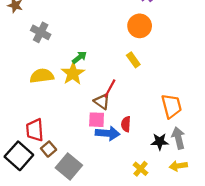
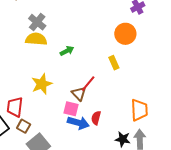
yellow star: (73, 73) -> (42, 84), moved
yellow semicircle: (42, 76) -> (36, 39), moved
brown square: (49, 149) -> (24, 126), turned -32

